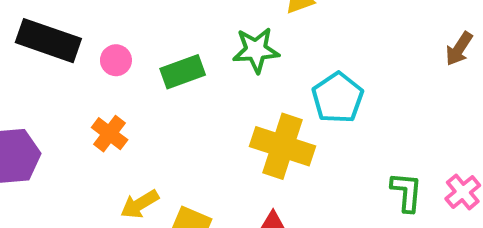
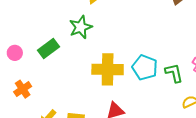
cyan pentagon: (338, 98) -> (145, 67), moved
orange cross: (110, 134) -> (23, 89), turned 36

